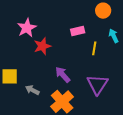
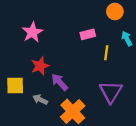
red star: (42, 46) -> (40, 66), moved
purple arrow: (63, 75) -> (60, 82), moved

